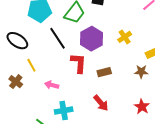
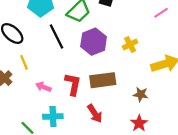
red L-shape: (79, 63) -> (73, 84), moved
brown rectangle: (104, 72) -> (103, 80), size x1.6
brown star: (141, 72) -> (141, 94), moved

